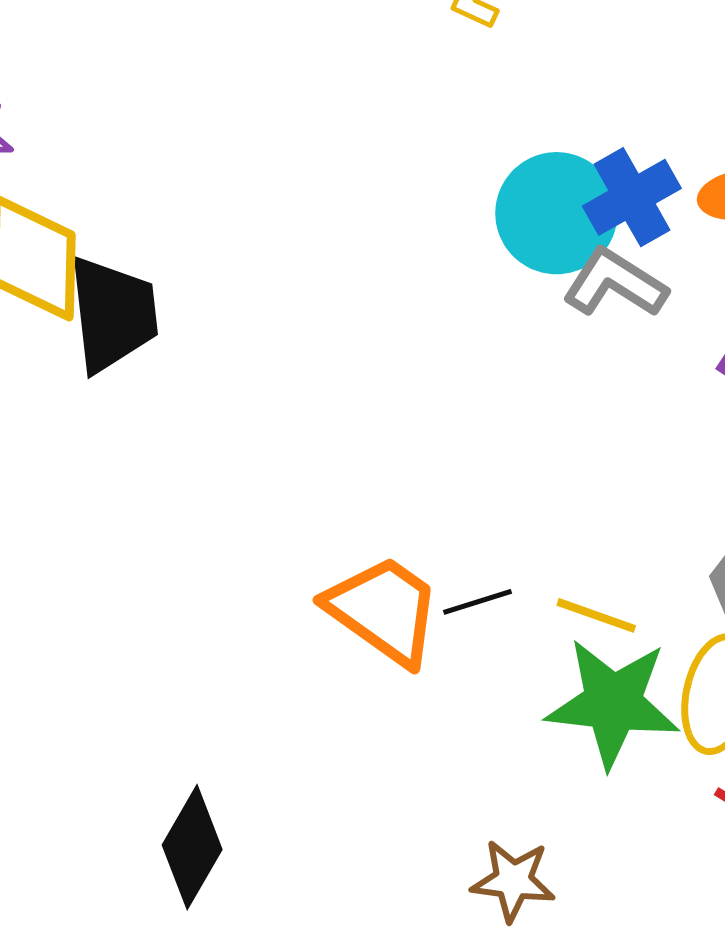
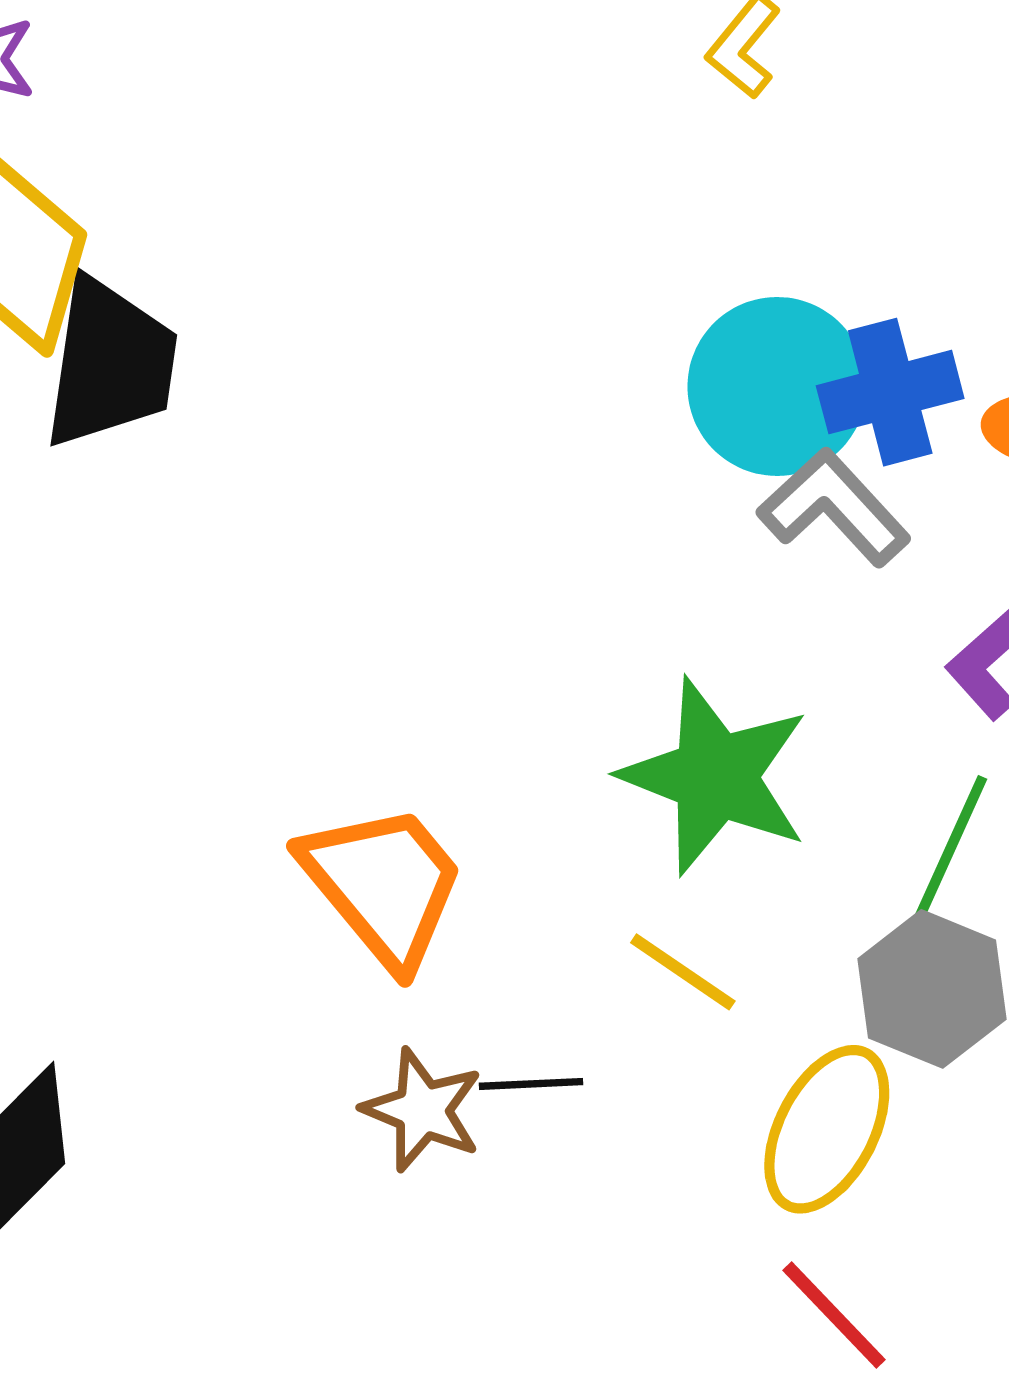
black line: (477, 602) -> (531, 1084), moved
green star: (613, 703) -> (715, 776), moved
brown star: (513, 881) -> (423, 1110), moved

